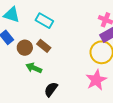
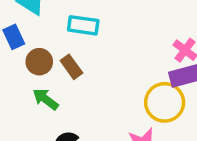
cyan rectangle: (44, 21) -> (83, 25), turned -36

